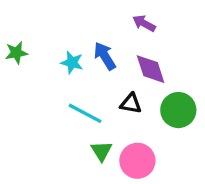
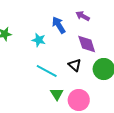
blue arrow: (105, 56) -> (59, 25), moved
black triangle: (131, 103) -> (75, 65), turned 32

